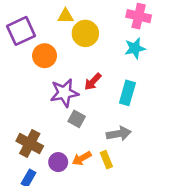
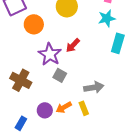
purple star: (64, 93) -> (50, 54), turned -30
cyan rectangle: (127, 93) -> (118, 43), moved
brown cross: (30, 144) -> (21, 80), moved

